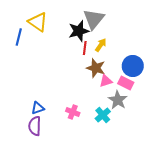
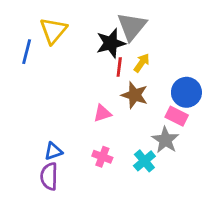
yellow triangle: (38, 22) -> (53, 31), turned 35
pink triangle: (106, 81) -> (102, 113), moved

